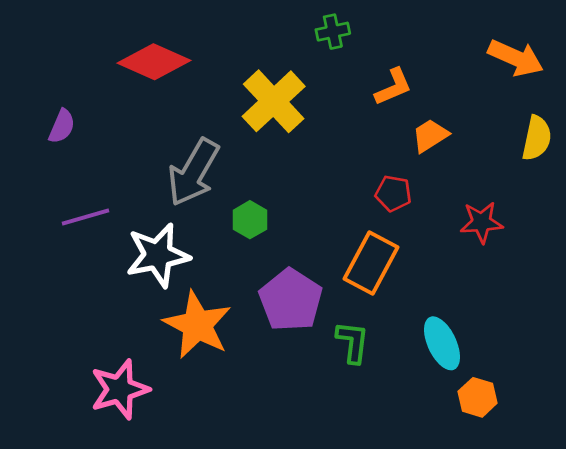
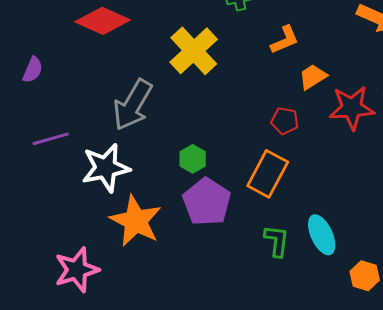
green hexagon: (250, 220) -> (193, 159), moved
red star: (481, 222) -> (352, 108), moved, size x1.4
green L-shape: (353, 342) -> (277, 241), moved
orange hexagon: (478, 397) -> (365, 276), moved

